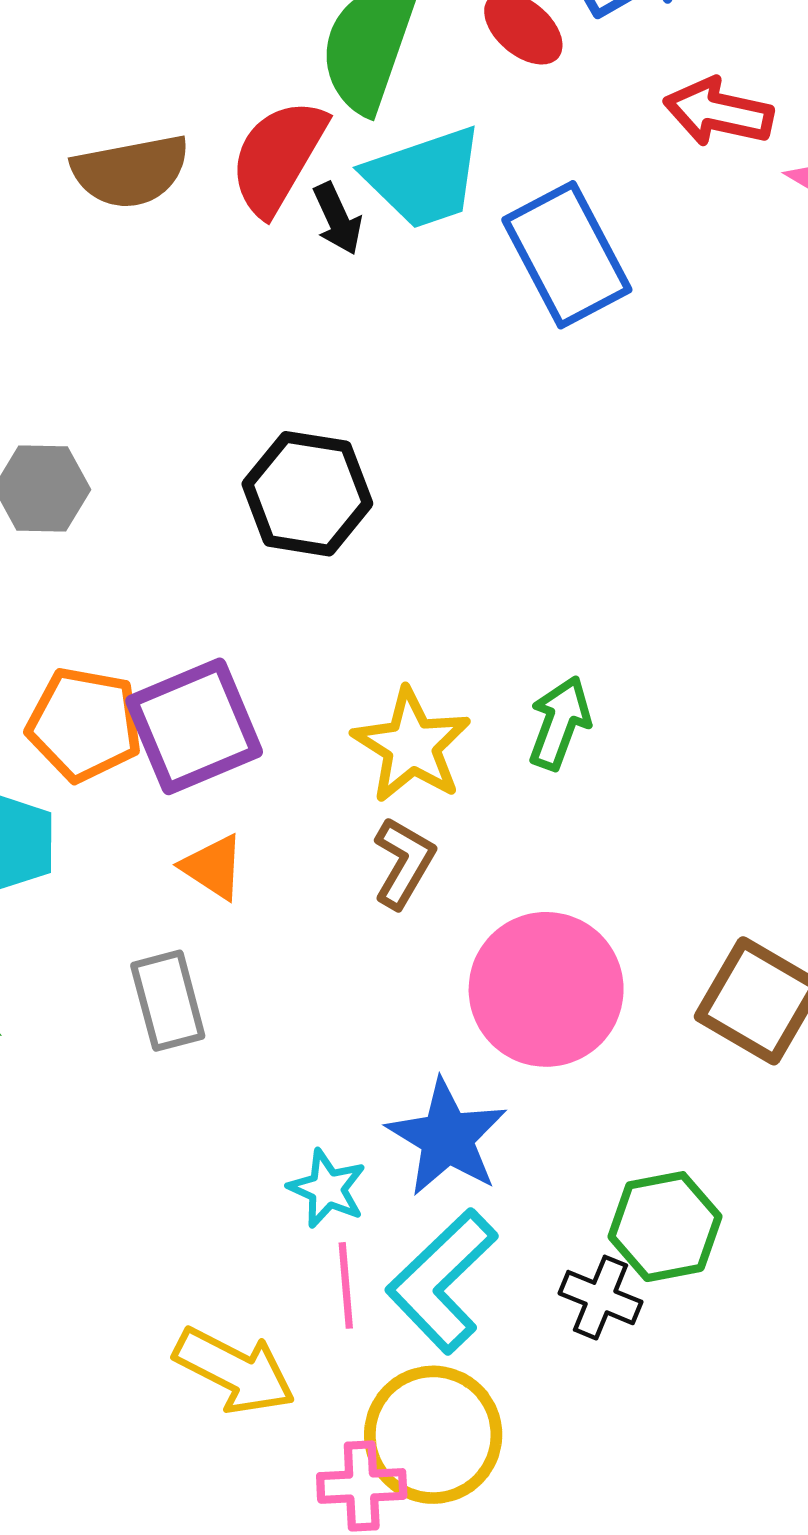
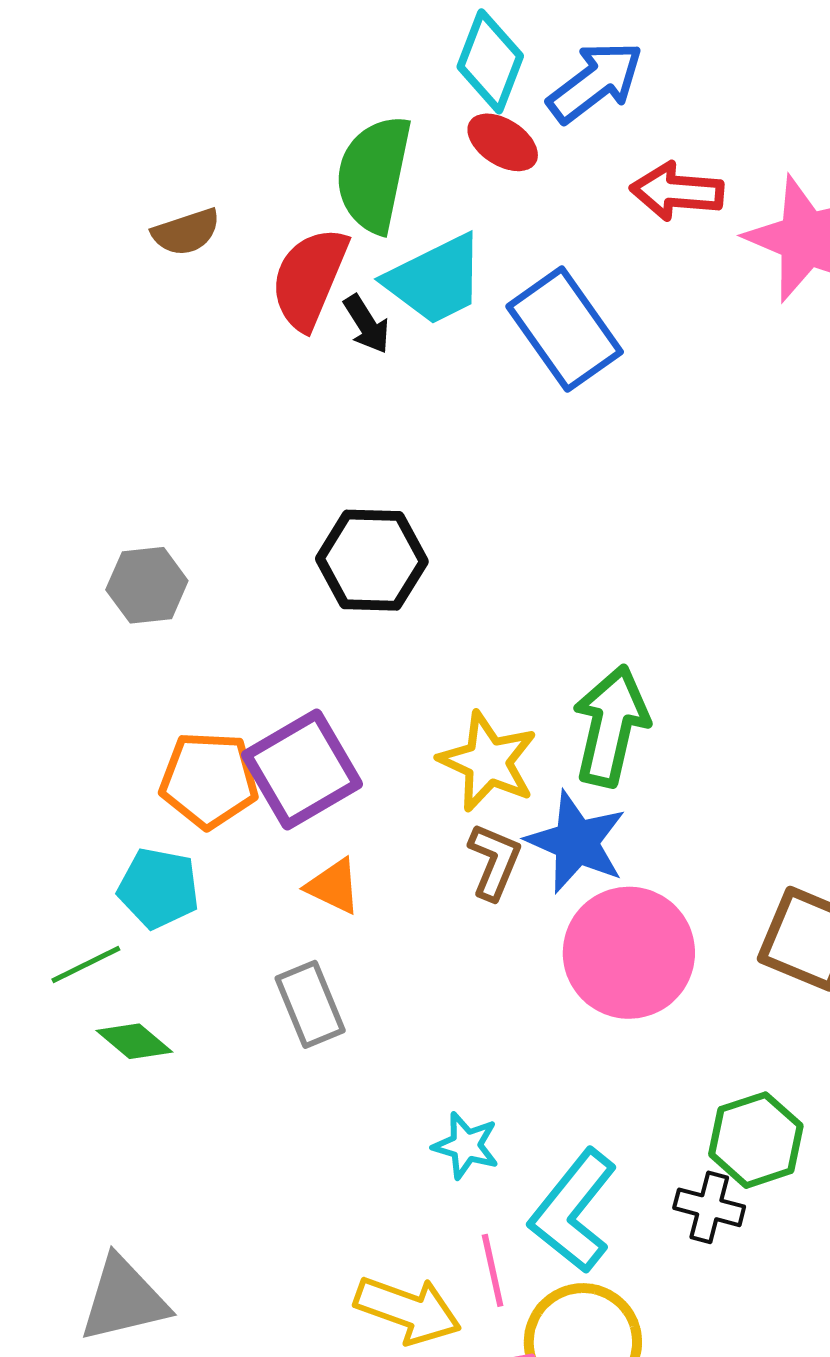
brown semicircle: (131, 171) -> (186, 232), moved, size x0.7
green arrow: (560, 723) -> (611, 726), size x1.5
blue star: (447, 1138) -> (576, 842), moved
pink line: (346, 1285) -> (493, 1270), moved

